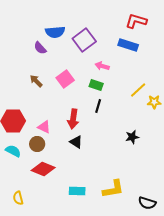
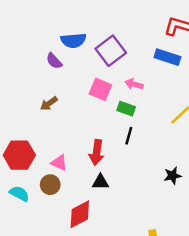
pink square: (65, 79) -> (100, 89), moved, turned -30
brown arrow: (36, 81) -> (49, 104), turned -80
black triangle: (76, 142) -> (100, 182), turned -32
red diamond: (43, 169) -> (80, 214), moved, turned -50

